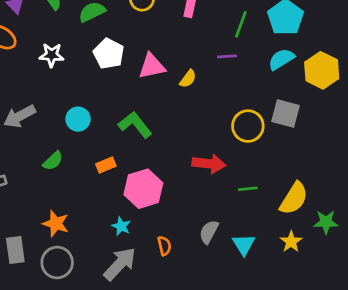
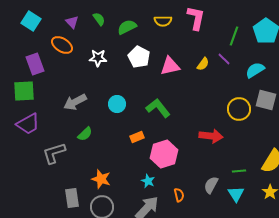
purple line: (227, 56) -> (224, 59), turned 48
cyan semicircle: (281, 59) -> (255, 70), moved
yellow semicircle: (188, 79) -> (203, 64), moved
green semicircle: (53, 161) -> (85, 134), moved
green line: (248, 189) -> (239, 171), moved

